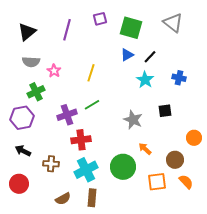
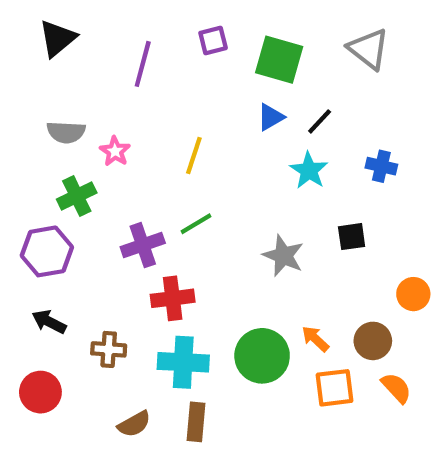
black triangle: (27, 32) -> (58, 38), moved
orange arrow: (145, 149) -> (315, 339), moved
cyan cross: (86, 170) -> (183, 362), turned 30

